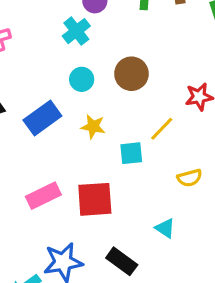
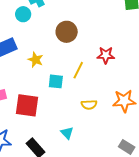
cyan circle: (82, 79) -> (23, 14), moved
yellow line: (162, 129) -> (78, 70), turned -30

